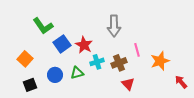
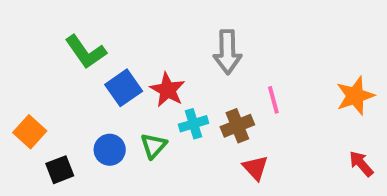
orange square: (25, 59) -> (30, 132), moved
orange star: (160, 61) -> (355, 96), moved
green triangle: (77, 73) -> (154, 146), turned -32

